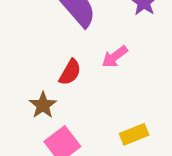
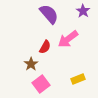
pink arrow: (115, 57) -> (68, 39), size x1.5

